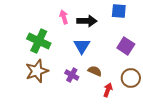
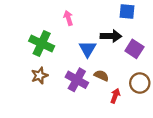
black arrow: (87, 21) -> (111, 36), moved
brown star: (37, 71) -> (39, 76), size x0.7
purple cross: (72, 75) -> (77, 80), size x1.5

